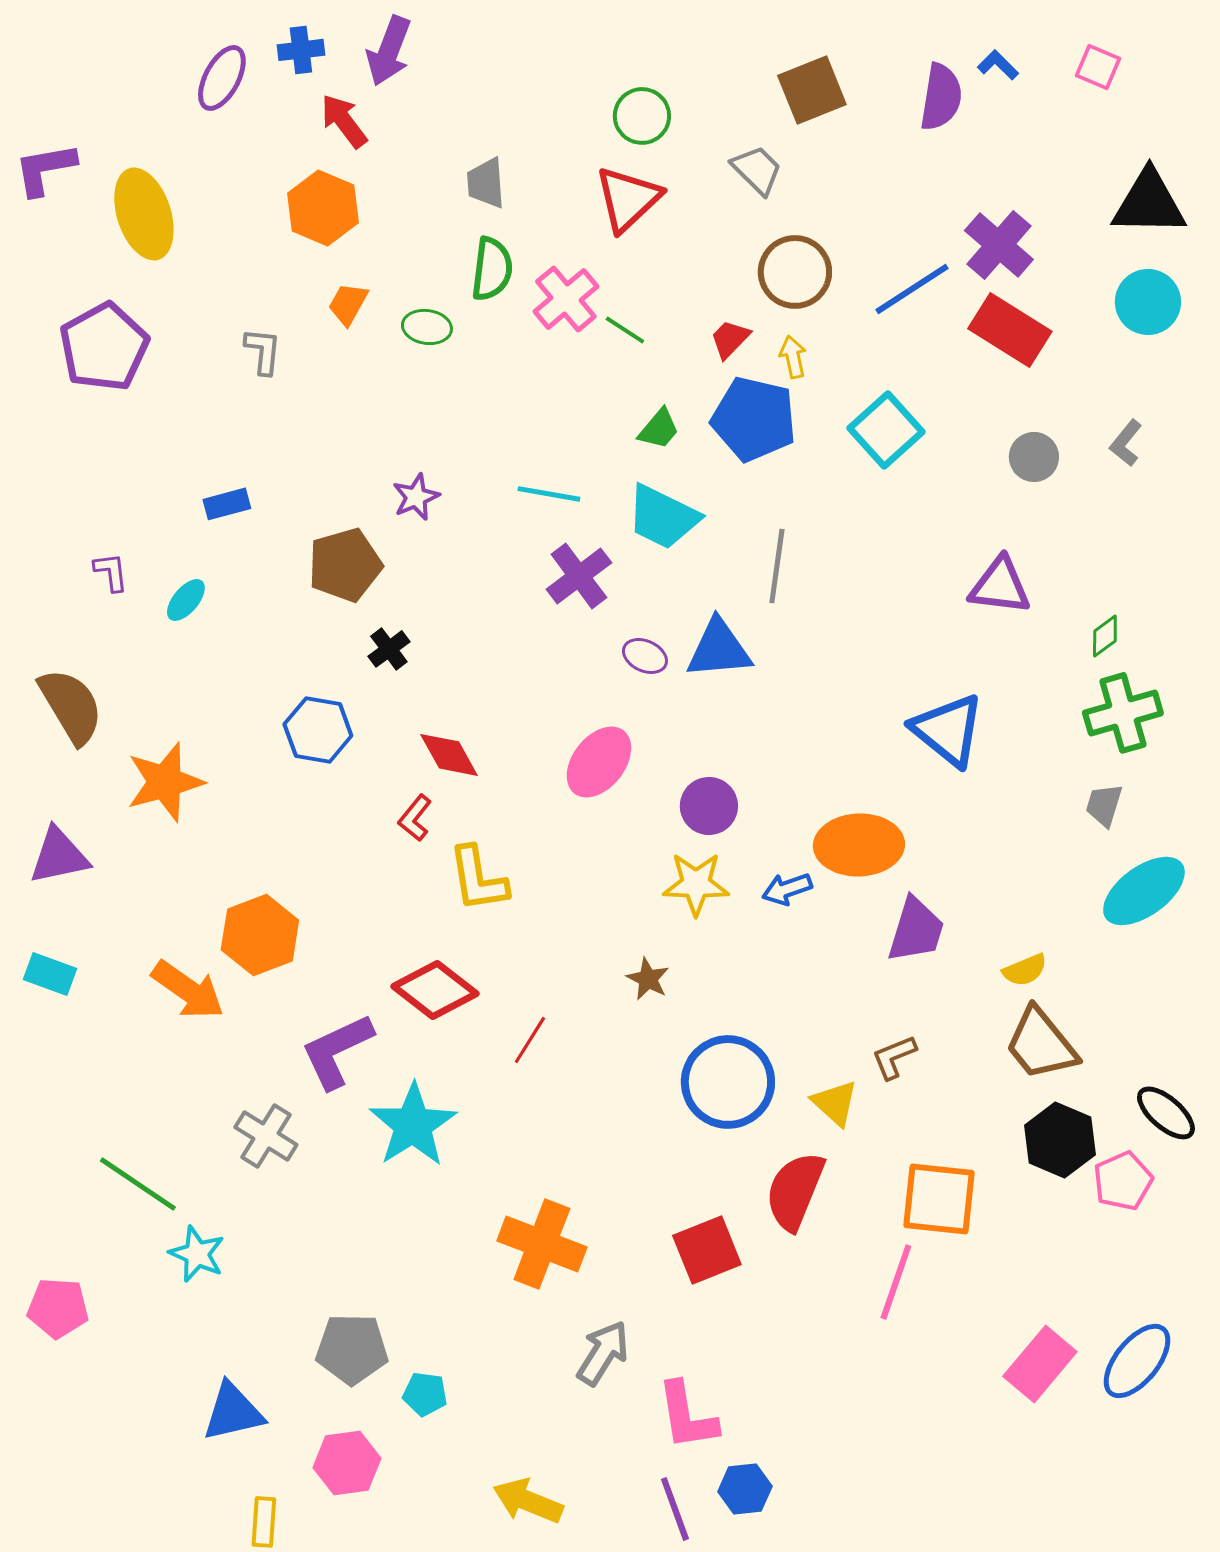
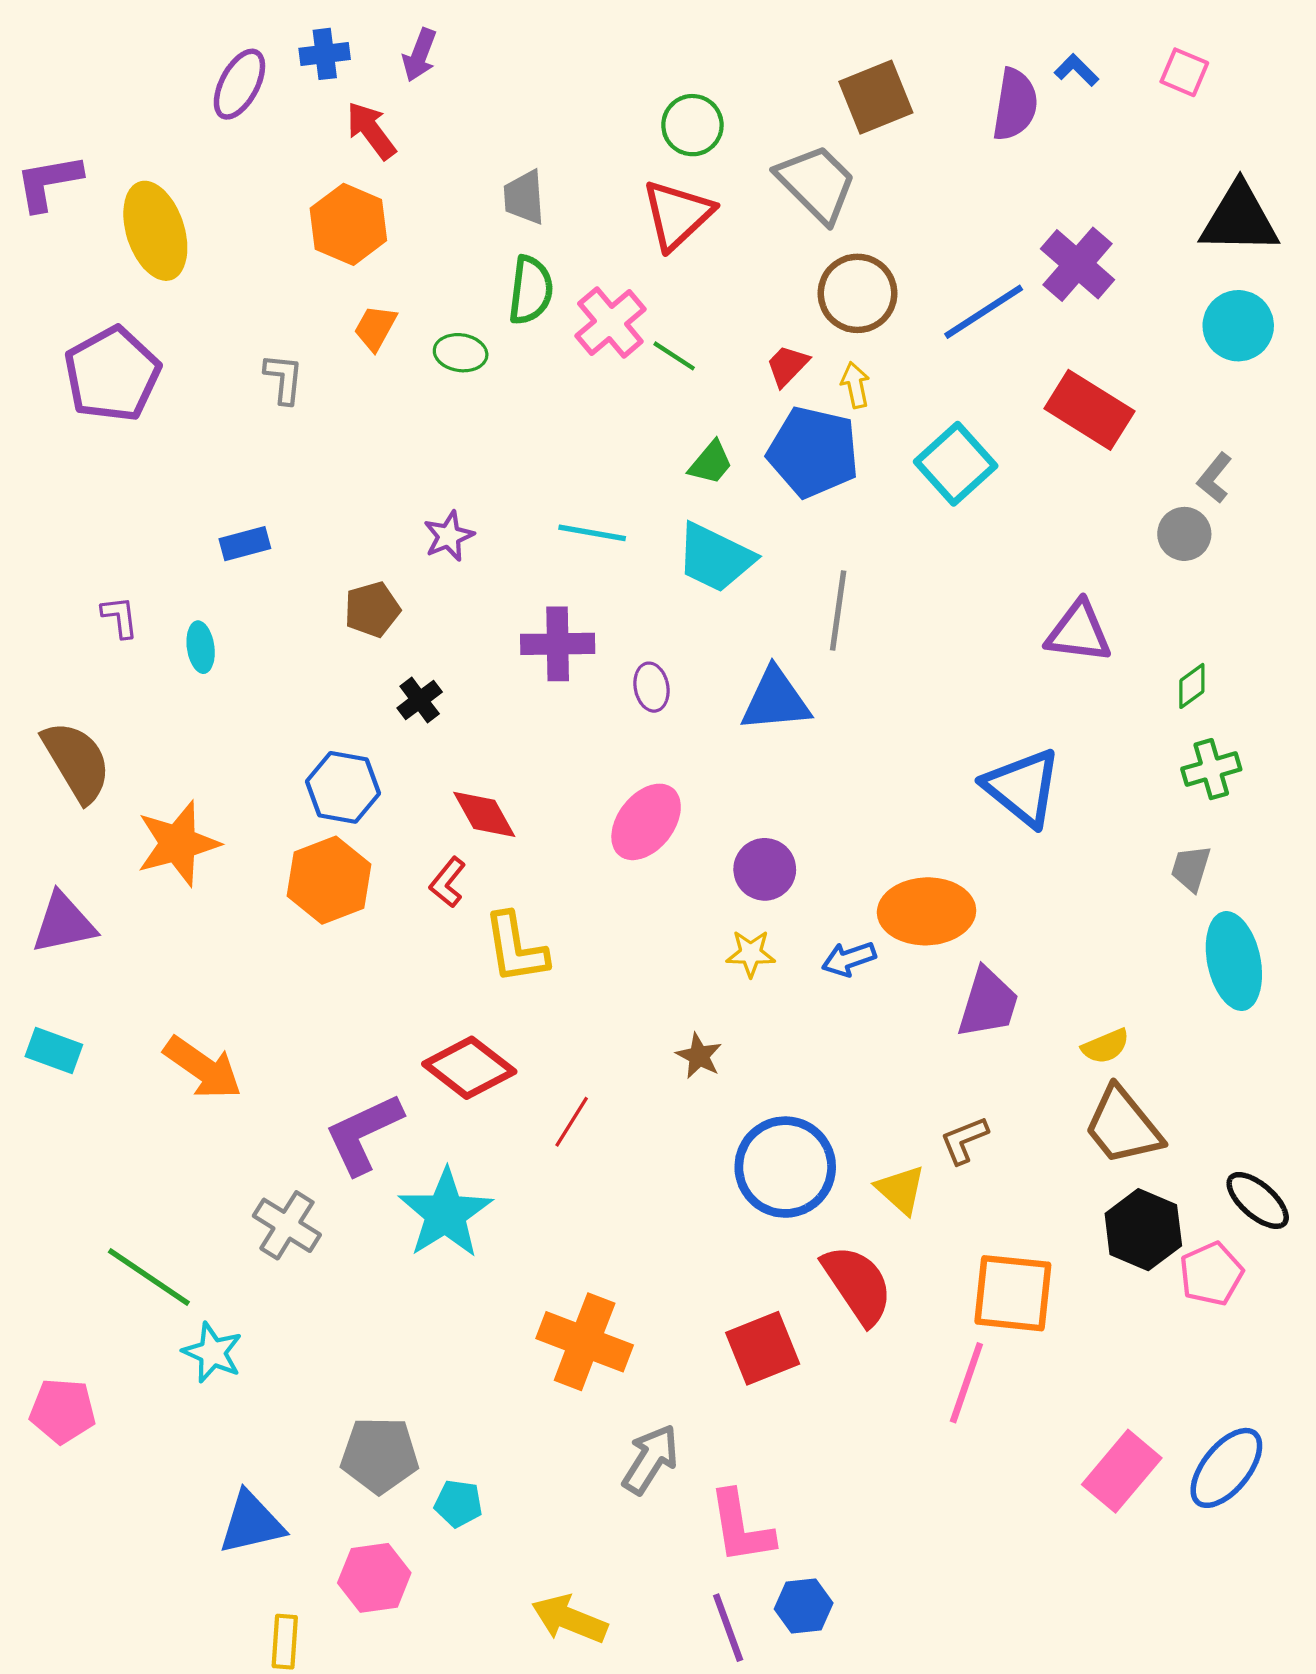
purple arrow: (389, 51) -> (420, 55), size x0.7
gray trapezoid: (757, 170) -> (817, 183), size x1.5
red rectangle: (1010, 330) -> (1089, 410), moved
gray circle: (1034, 457) -> (1184, 534), moved
brown pentagon: (345, 565) -> (372, 609), size x0.7
purple cross: (579, 576) -> (558, 644), moved, turned 36
cyan ellipse: (186, 600) -> (201, 647), turned -48
purple ellipse: (645, 656) -> (651, 687), moved, turned 54
green cross: (1123, 713) -> (1211, 769), size x0.7
yellow star: (696, 884) -> (751, 953), size x0.7
cyan ellipse: (1144, 891) -> (1234, 961), turned -66
orange hexagon: (260, 935) -> (329, 880), moved
red semicircle: (795, 1191) -> (857, 1285), turned 124

